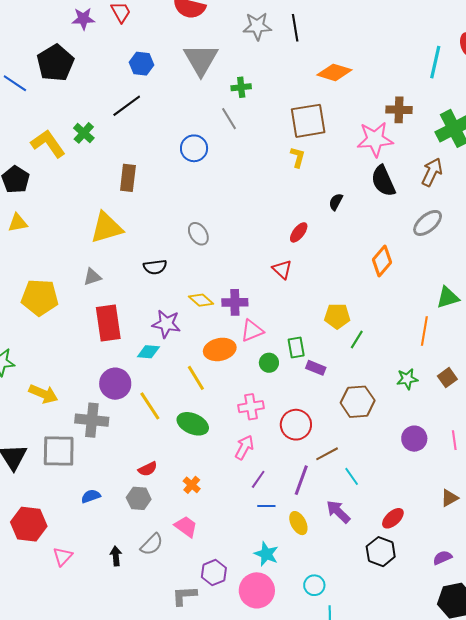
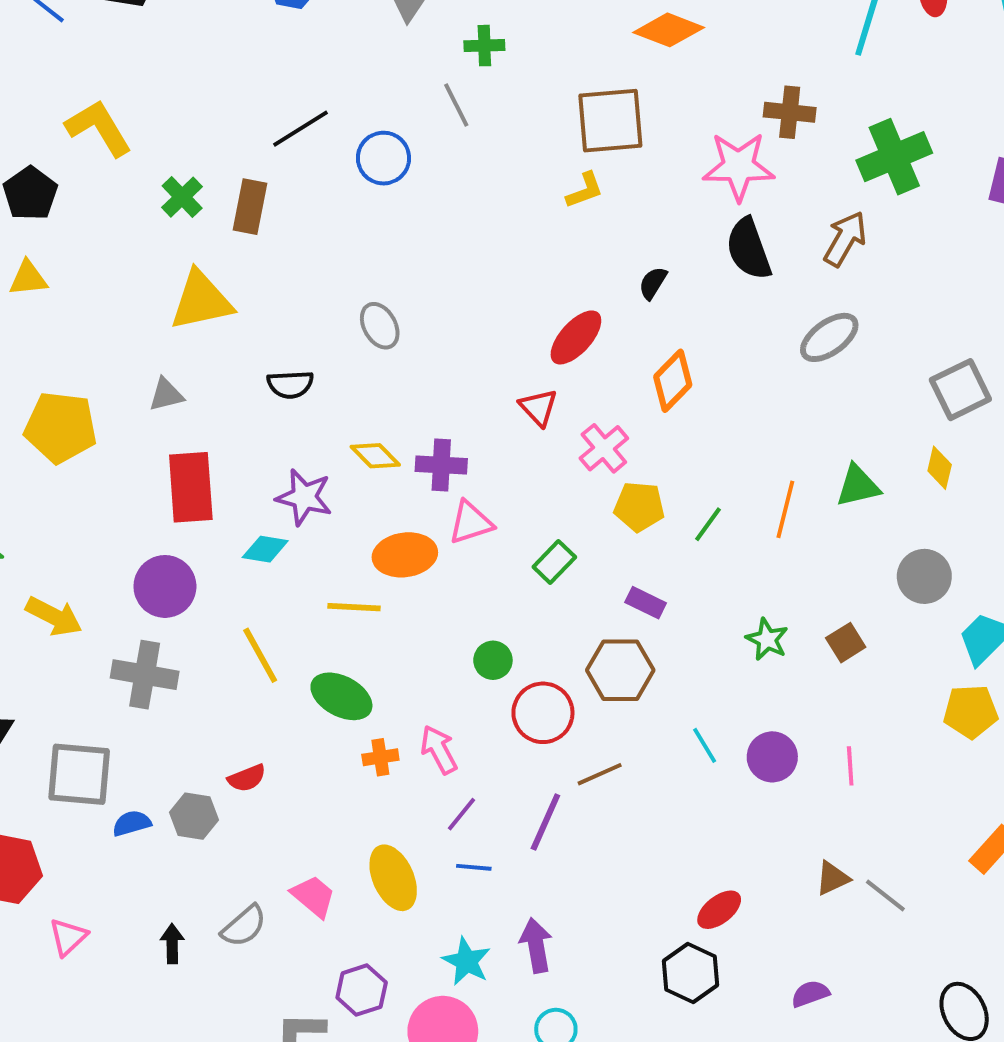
black line: (127, 106) -> (301, 129), moved
green cross: (84, 133) -> (182, 197), moved
yellow L-shape: (298, 157) -> (585, 190), turned 50
red ellipse: (299, 232) -> (576, 337), size x1.4
orange diamond: (382, 261) -> (673, 381), moved
orange line: (424, 331) -> (785, 509), moved
green line: (357, 340) -> (708, 524), moved
green rectangle: (296, 347) -> (554, 562), turned 50
green circle: (269, 363) -> (493, 660), moved
purple rectangle: (316, 368) -> (646, 603), moved
yellow line: (196, 378) -> (354, 607), turned -60
green star: (407, 379) -> (767, 639), turned 30
purple circle: (115, 384) -> (165, 586), moved
brown hexagon: (358, 402) -> (620, 670), moved
pink cross: (251, 407) -> (604, 448), moved, turned -35
pink arrow: (244, 447) -> (439, 750), turned -60
gray square: (59, 451) -> (79, 774), moved
cyan line: (352, 476) -> (705, 745), moved
orange cross: (192, 485) -> (380, 757), moved, turned 36
gray hexagon: (139, 498) -> (194, 816), moved
purple arrow: (338, 512) -> (536, 945), moved, turned 32
yellow ellipse: (298, 523) -> (393, 878), moved, size x1.4

